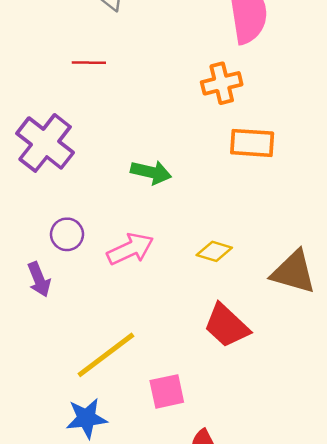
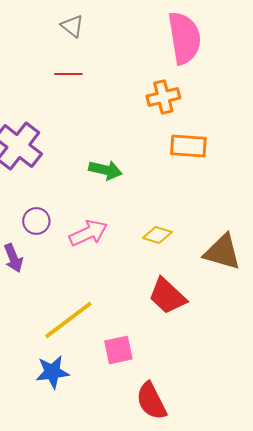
red line: (89, 63) -> (68, 74), moved

